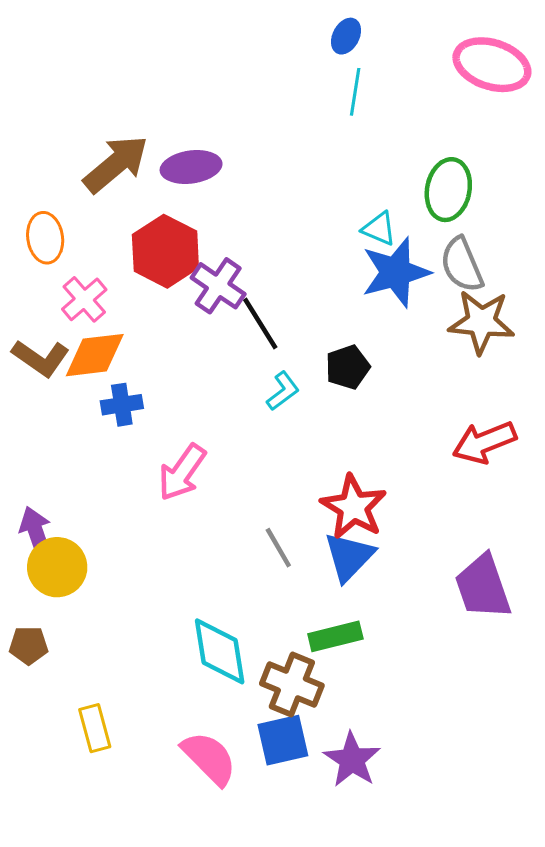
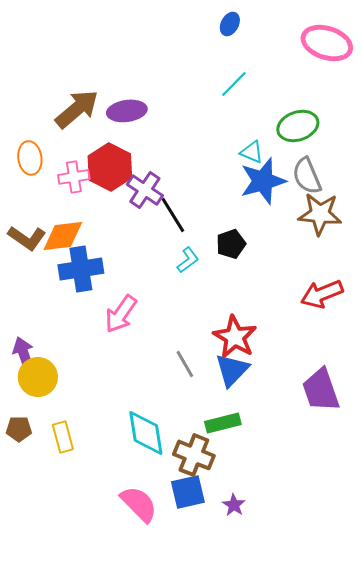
cyan line: (355, 92) -> (234, 84), moved, turned 36
green ellipse: (448, 190) -> (298, 126), turned 60
pink cross: (84, 299) -> (74, 177), moved, turned 32
blue cross: (122, 405) -> (81, 269), size x1.6
yellow rectangle: (95, 728) -> (63, 437), moved
purple star: (352, 760) -> (234, 505), size x0.6

